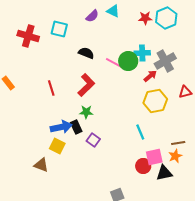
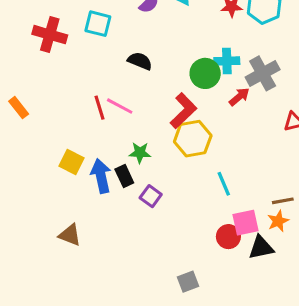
pink line: (114, 63) -> (120, 106), moved
red L-shape: (86, 85) -> (183, 111), moved
red line: (51, 88) -> (99, 108), moved
yellow hexagon: (155, 101) -> (193, 139), moved
blue arrow: (61, 127) -> (101, 176), turned -90
yellow square: (57, 146) -> (71, 162), moved

